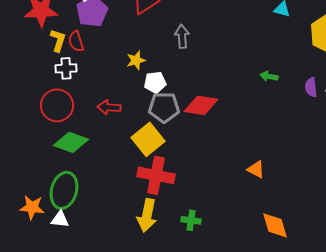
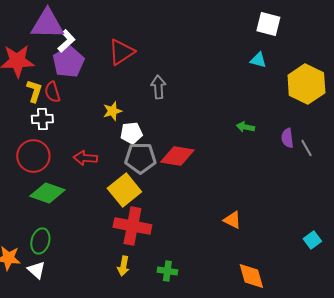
green ellipse: (64, 190) -> (40, 241), size x0.7
yellow arrow: (147, 215) -> (123, 266), size x0.6
white triangle: (60, 219) -> (36, 270), turned 36

